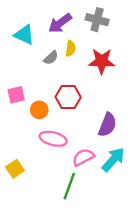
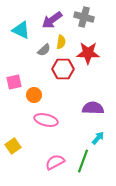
red hexagon: (68, 97) -> (63, 69), moved
purple semicircle: (107, 125) -> (93, 108), turned -110
pink semicircle: (83, 157) -> (55, 162), moved
cyan arrow: (113, 160) -> (98, 138), size x0.6
green line: (69, 186) -> (83, 161), moved

